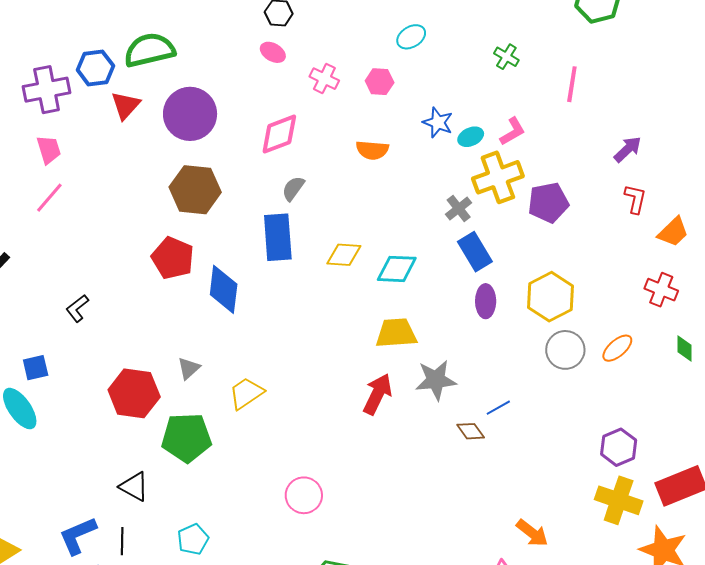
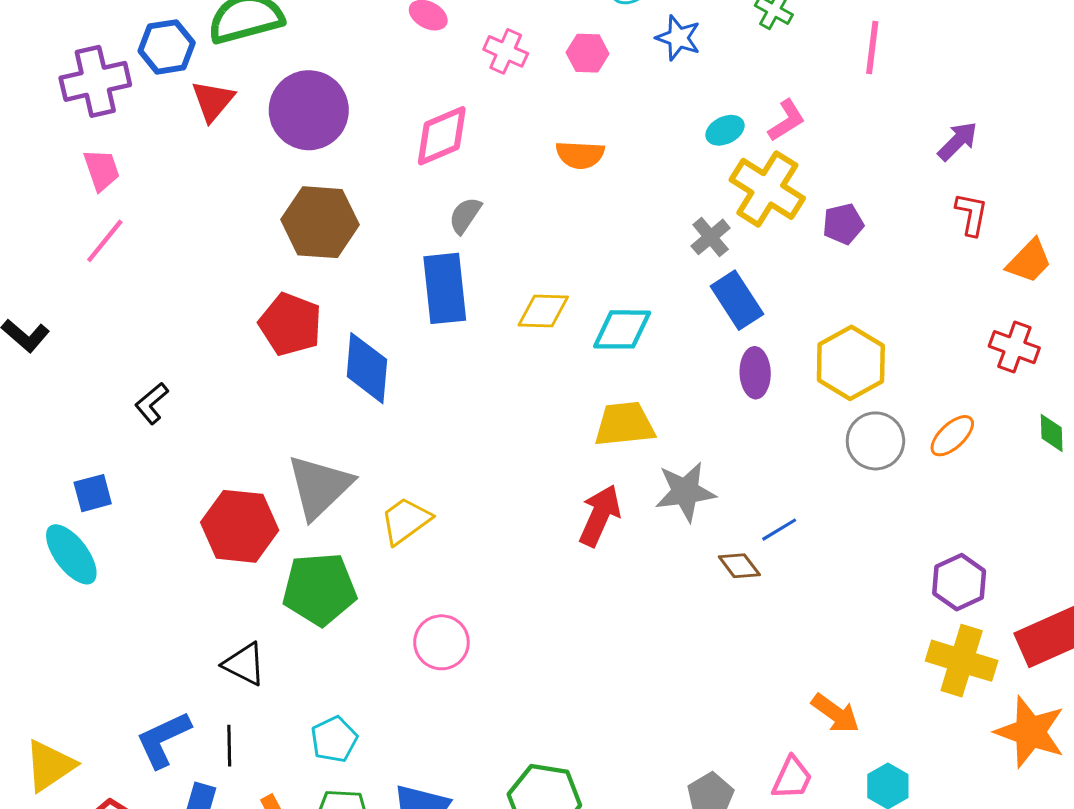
blue star: (438, 122) -> (678, 38), moved
yellow cross: (498, 177) -> (767, 189), turned -36
purple pentagon: (548, 203) -> (843, 224), size x0.7
gray triangle: (189, 368) -> (319, 487), size x2.0
pink circle: (304, 495) -> (441, 642), moved

